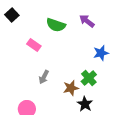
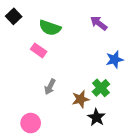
green semicircle: (56, 25) -> (50, 28), moved

